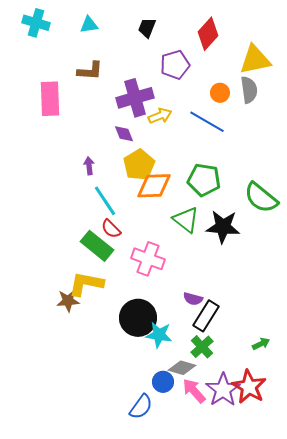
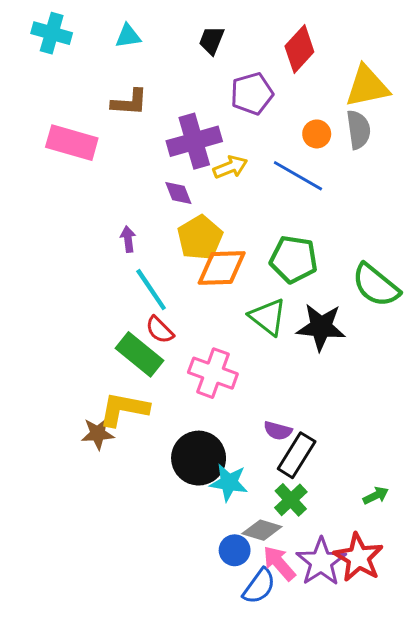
pink rectangle: (50, 99) -> (72, 143), turned -72
blue semicircle: (141, 407) -> (259, 586), moved

